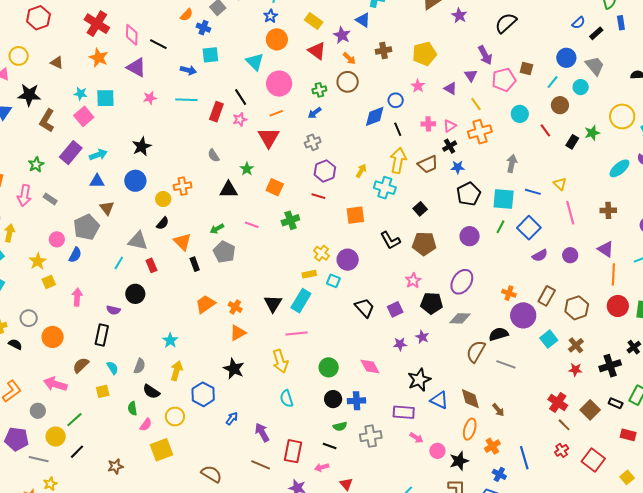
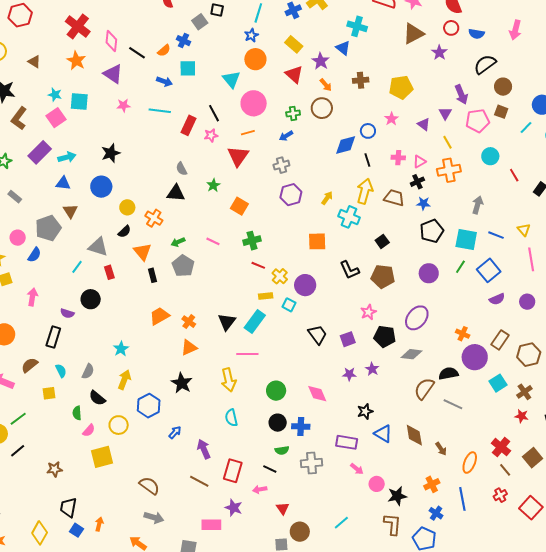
orange semicircle: (186, 15) -> (164, 50), moved
brown circle: (560, 105) -> (503, 87), moved
brown trapezoid: (428, 164) -> (394, 198), turned -145
orange cross: (183, 186) -> (154, 218), moved, turned 36
black triangle: (229, 190) -> (176, 193), moved
red line: (318, 196) -> (258, 265), moved
black star: (419, 380) -> (365, 411), size x0.7
orange ellipse: (470, 429) -> (470, 463), moved

